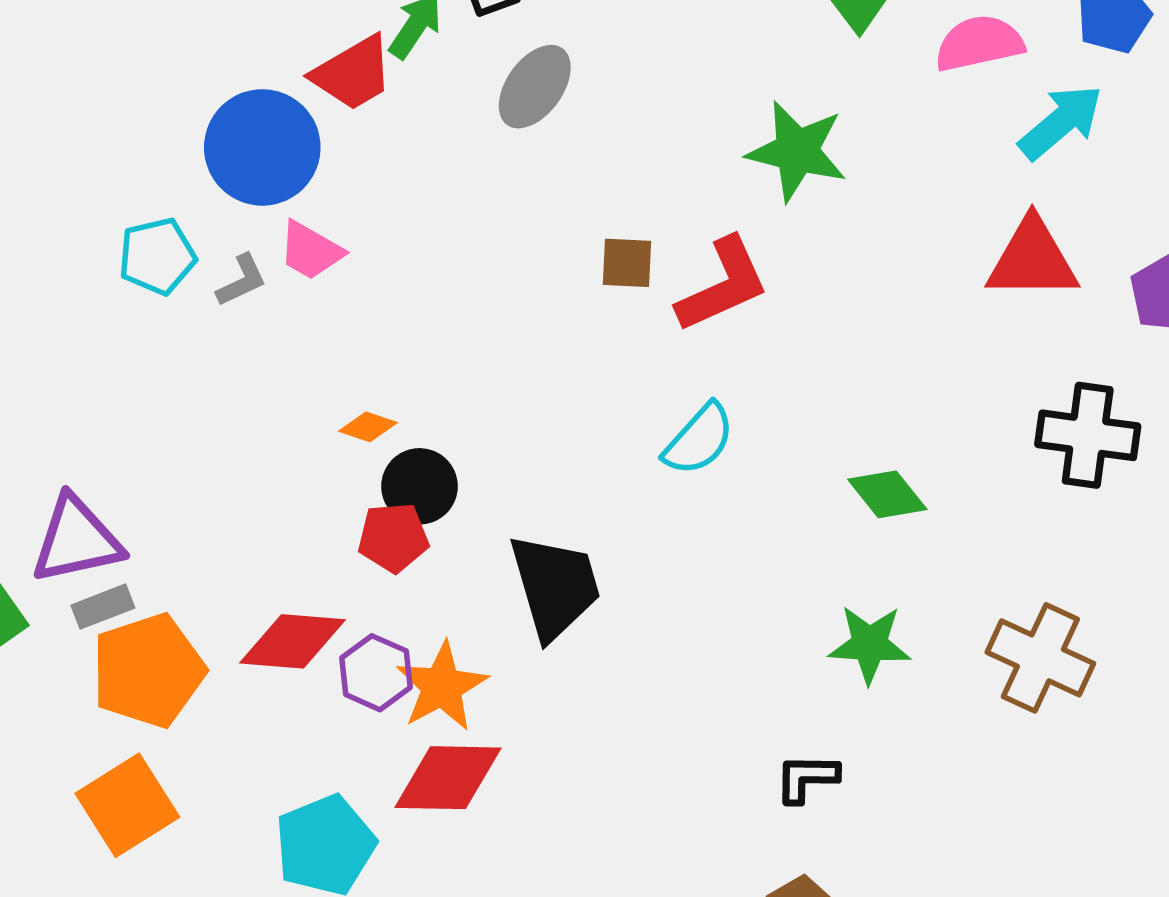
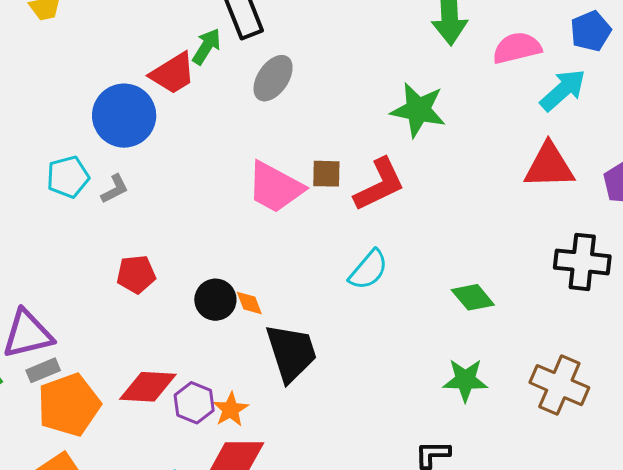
pink trapezoid: (311, 251) -> (275, 187), moved, size x1.6
orange diamond: (368, 427) -> (249, 303), moved, turned 52
red pentagon: (393, 537) -> (136, 274), moved
orange star: (442, 687) -> (231, 409), size x0.7

